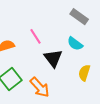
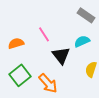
cyan semicircle: (75, 44) -> (82, 41), turned 119

